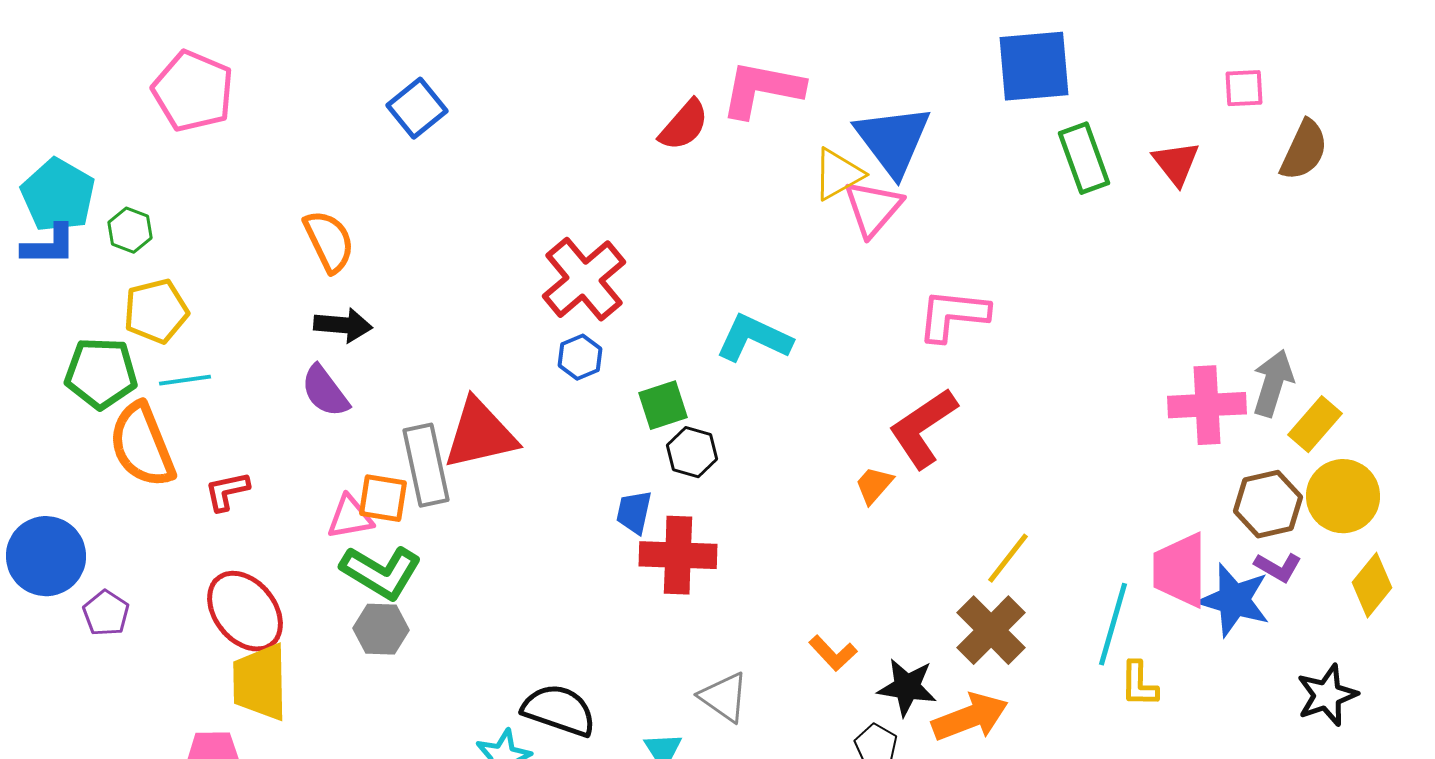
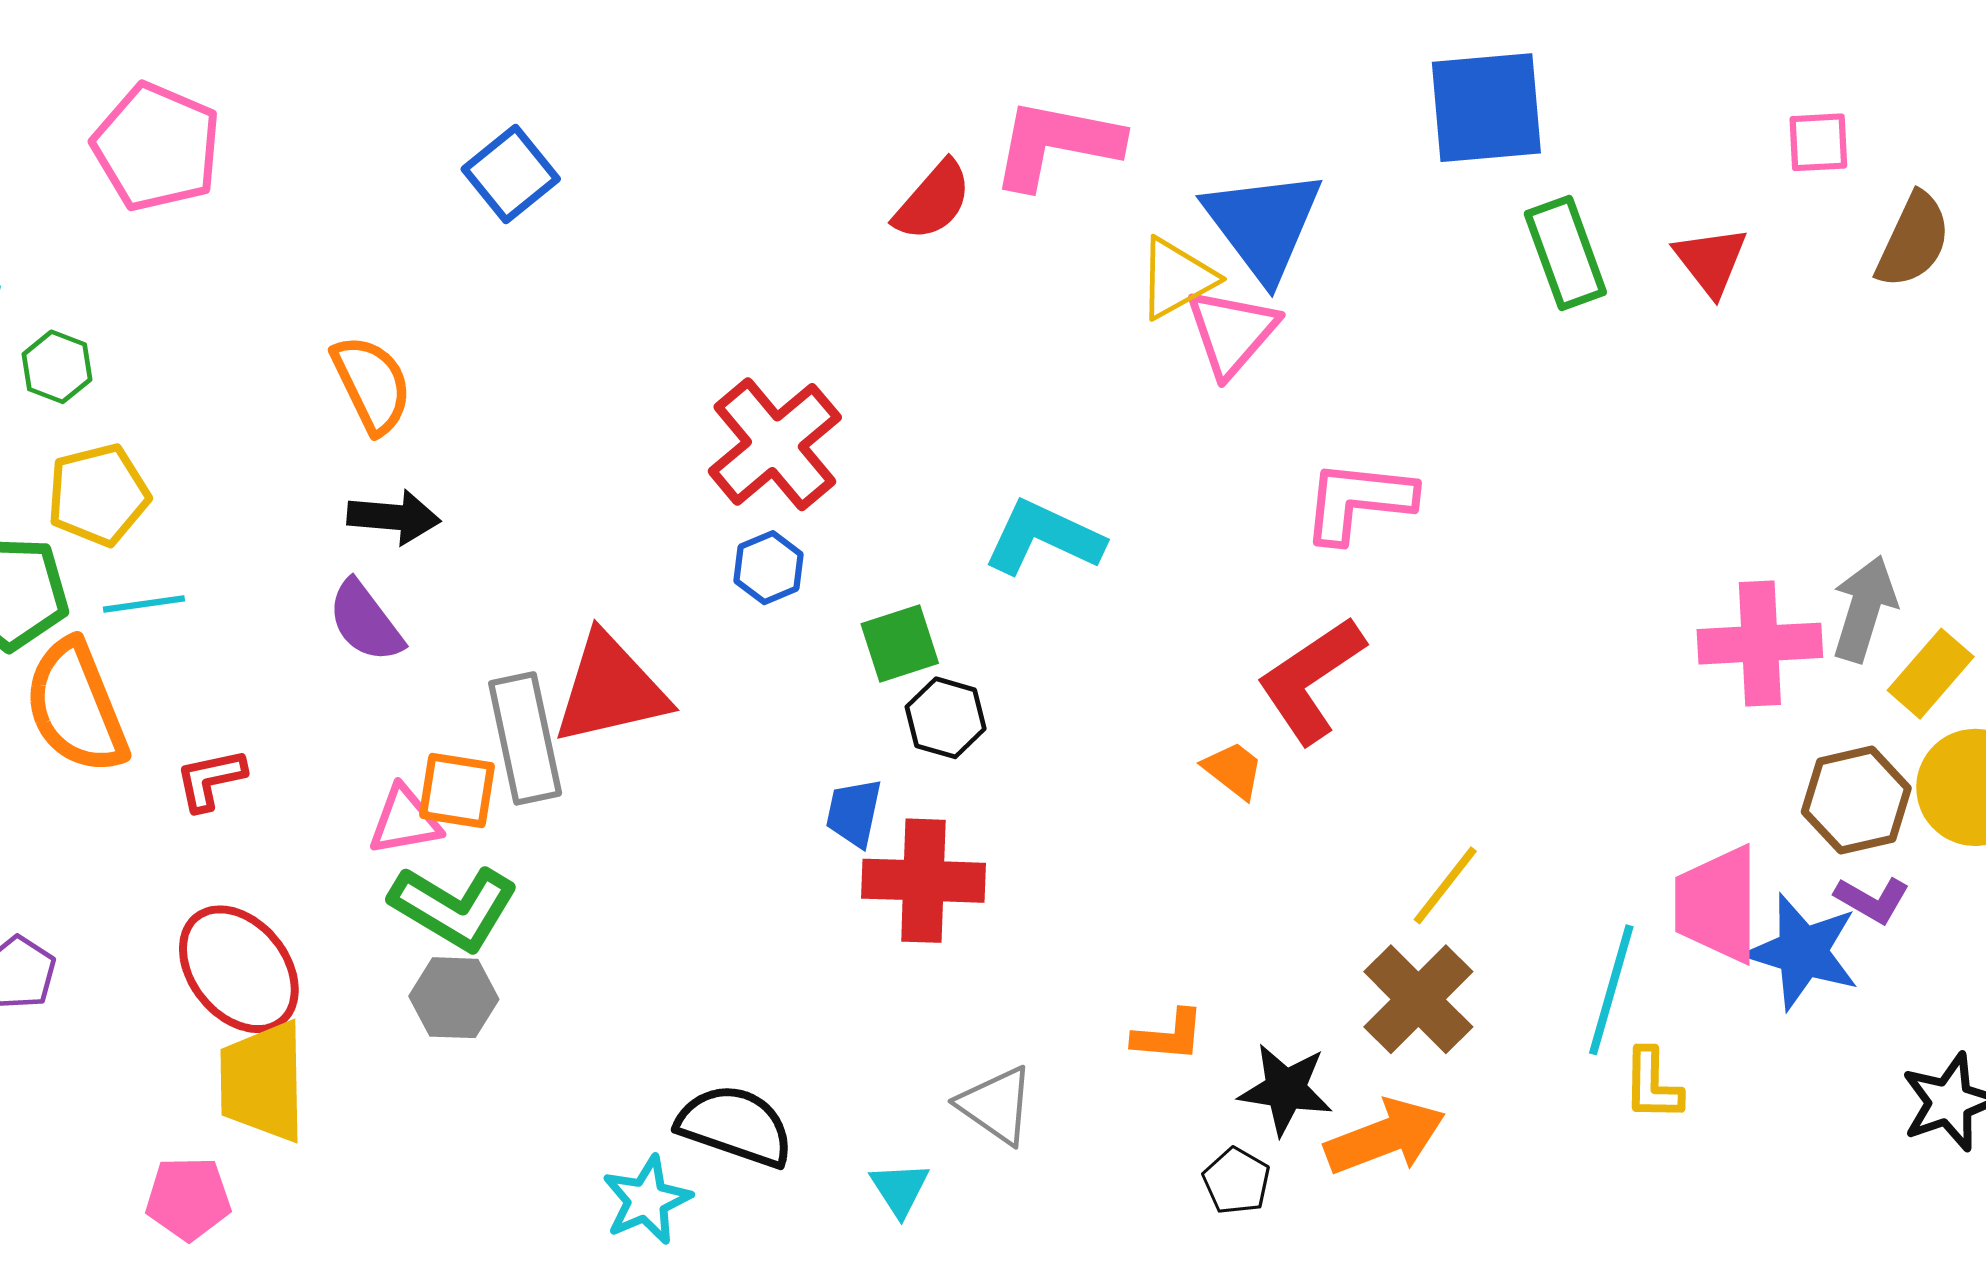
orange trapezoid: (874, 485) -> (1233, 770), turned 87
orange L-shape: (833, 653) -> (1169, 1036), turned -42

